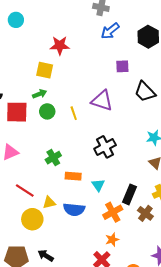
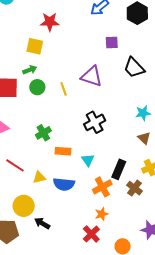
yellow circle: (32, 219) -> (24, 206), moved
black arrow: (46, 256) -> (42, 223), moved

